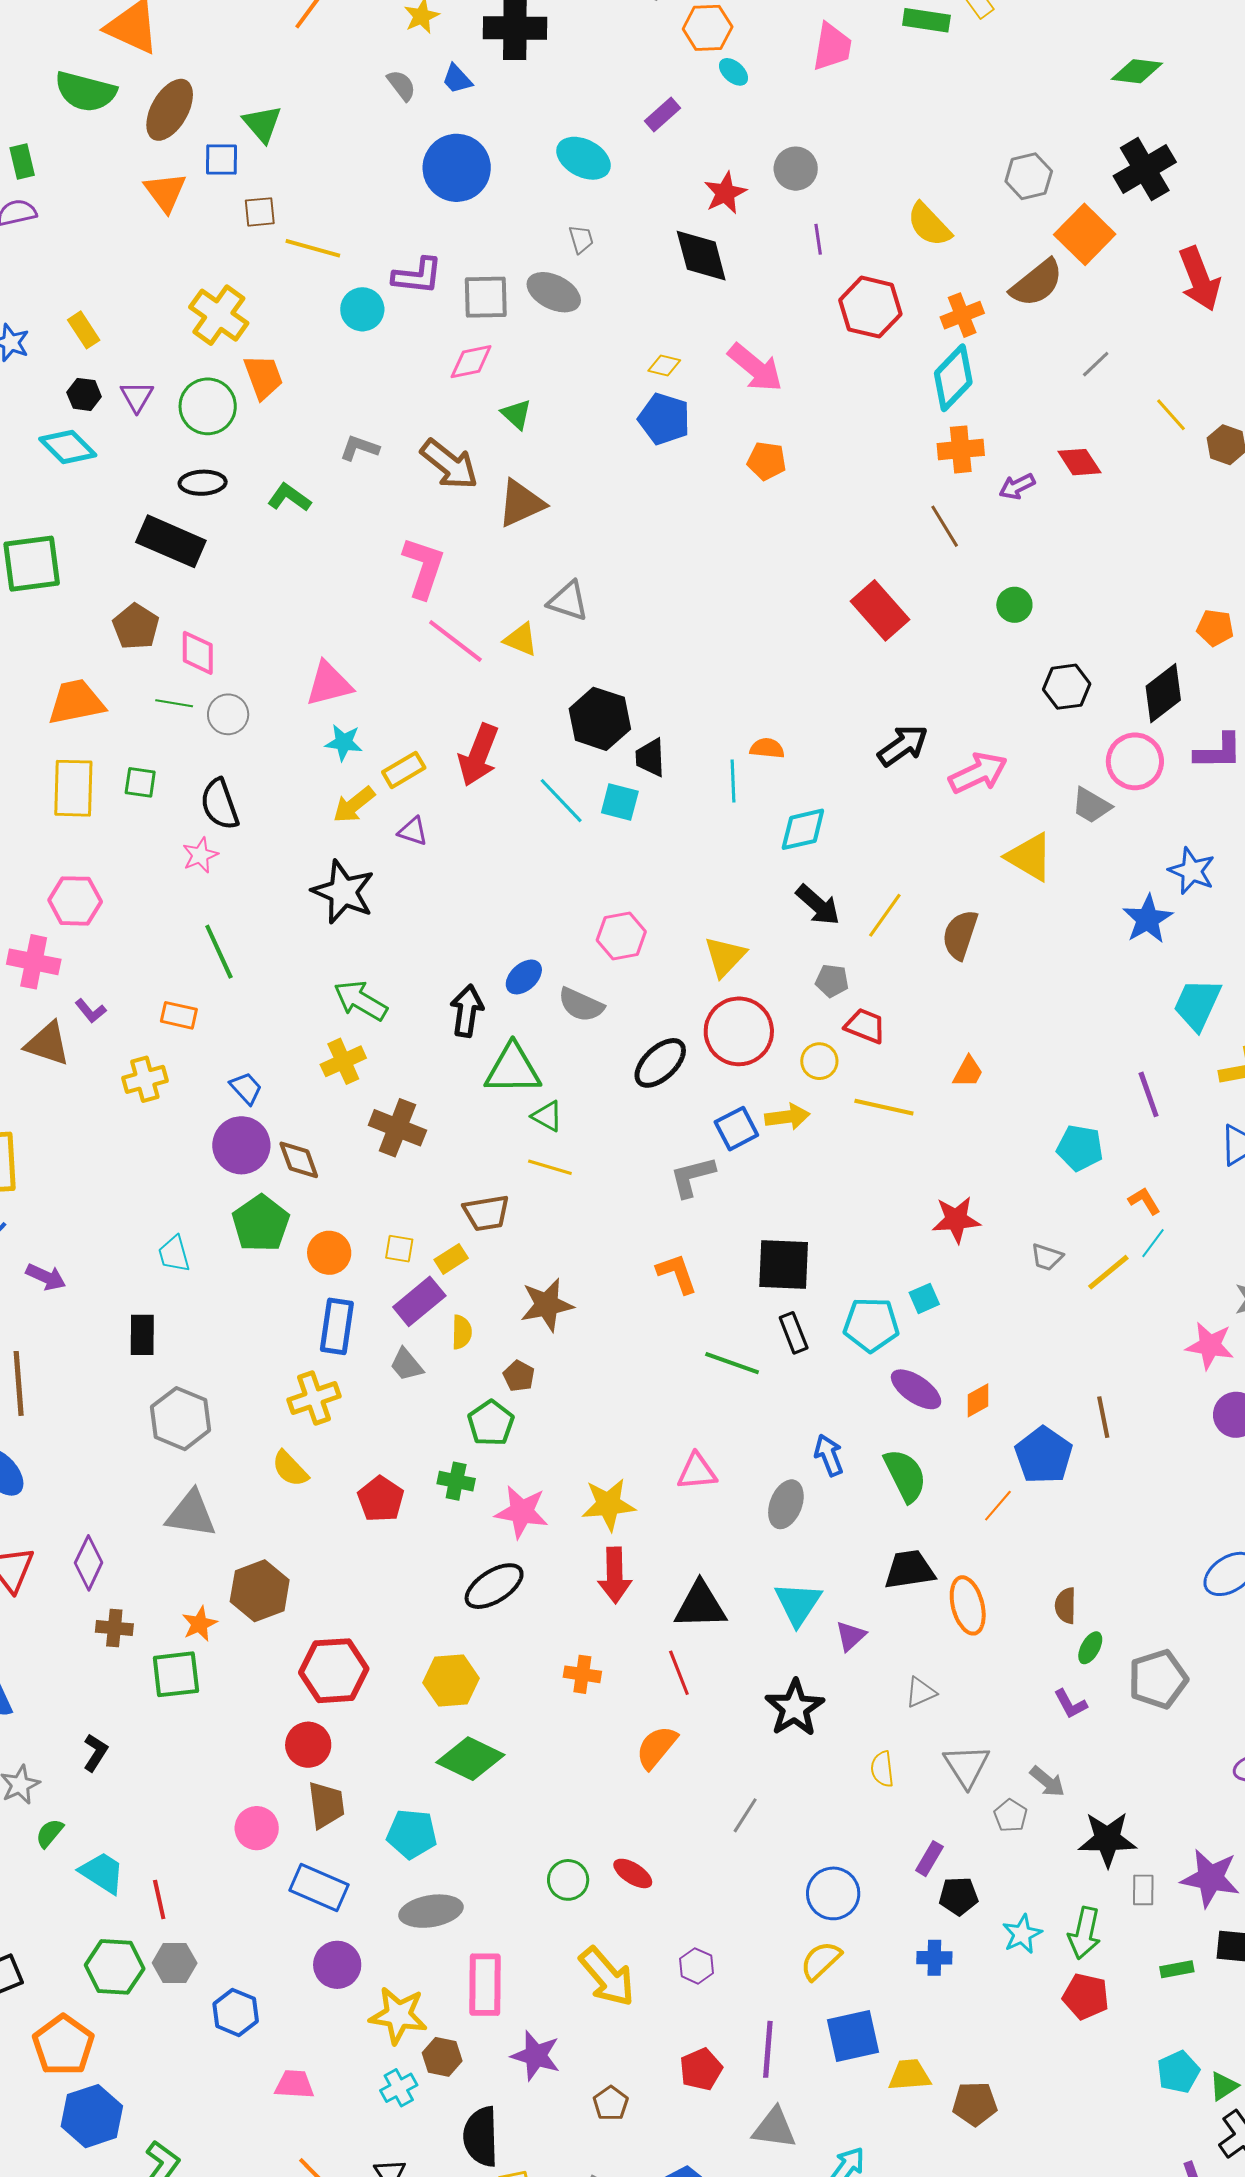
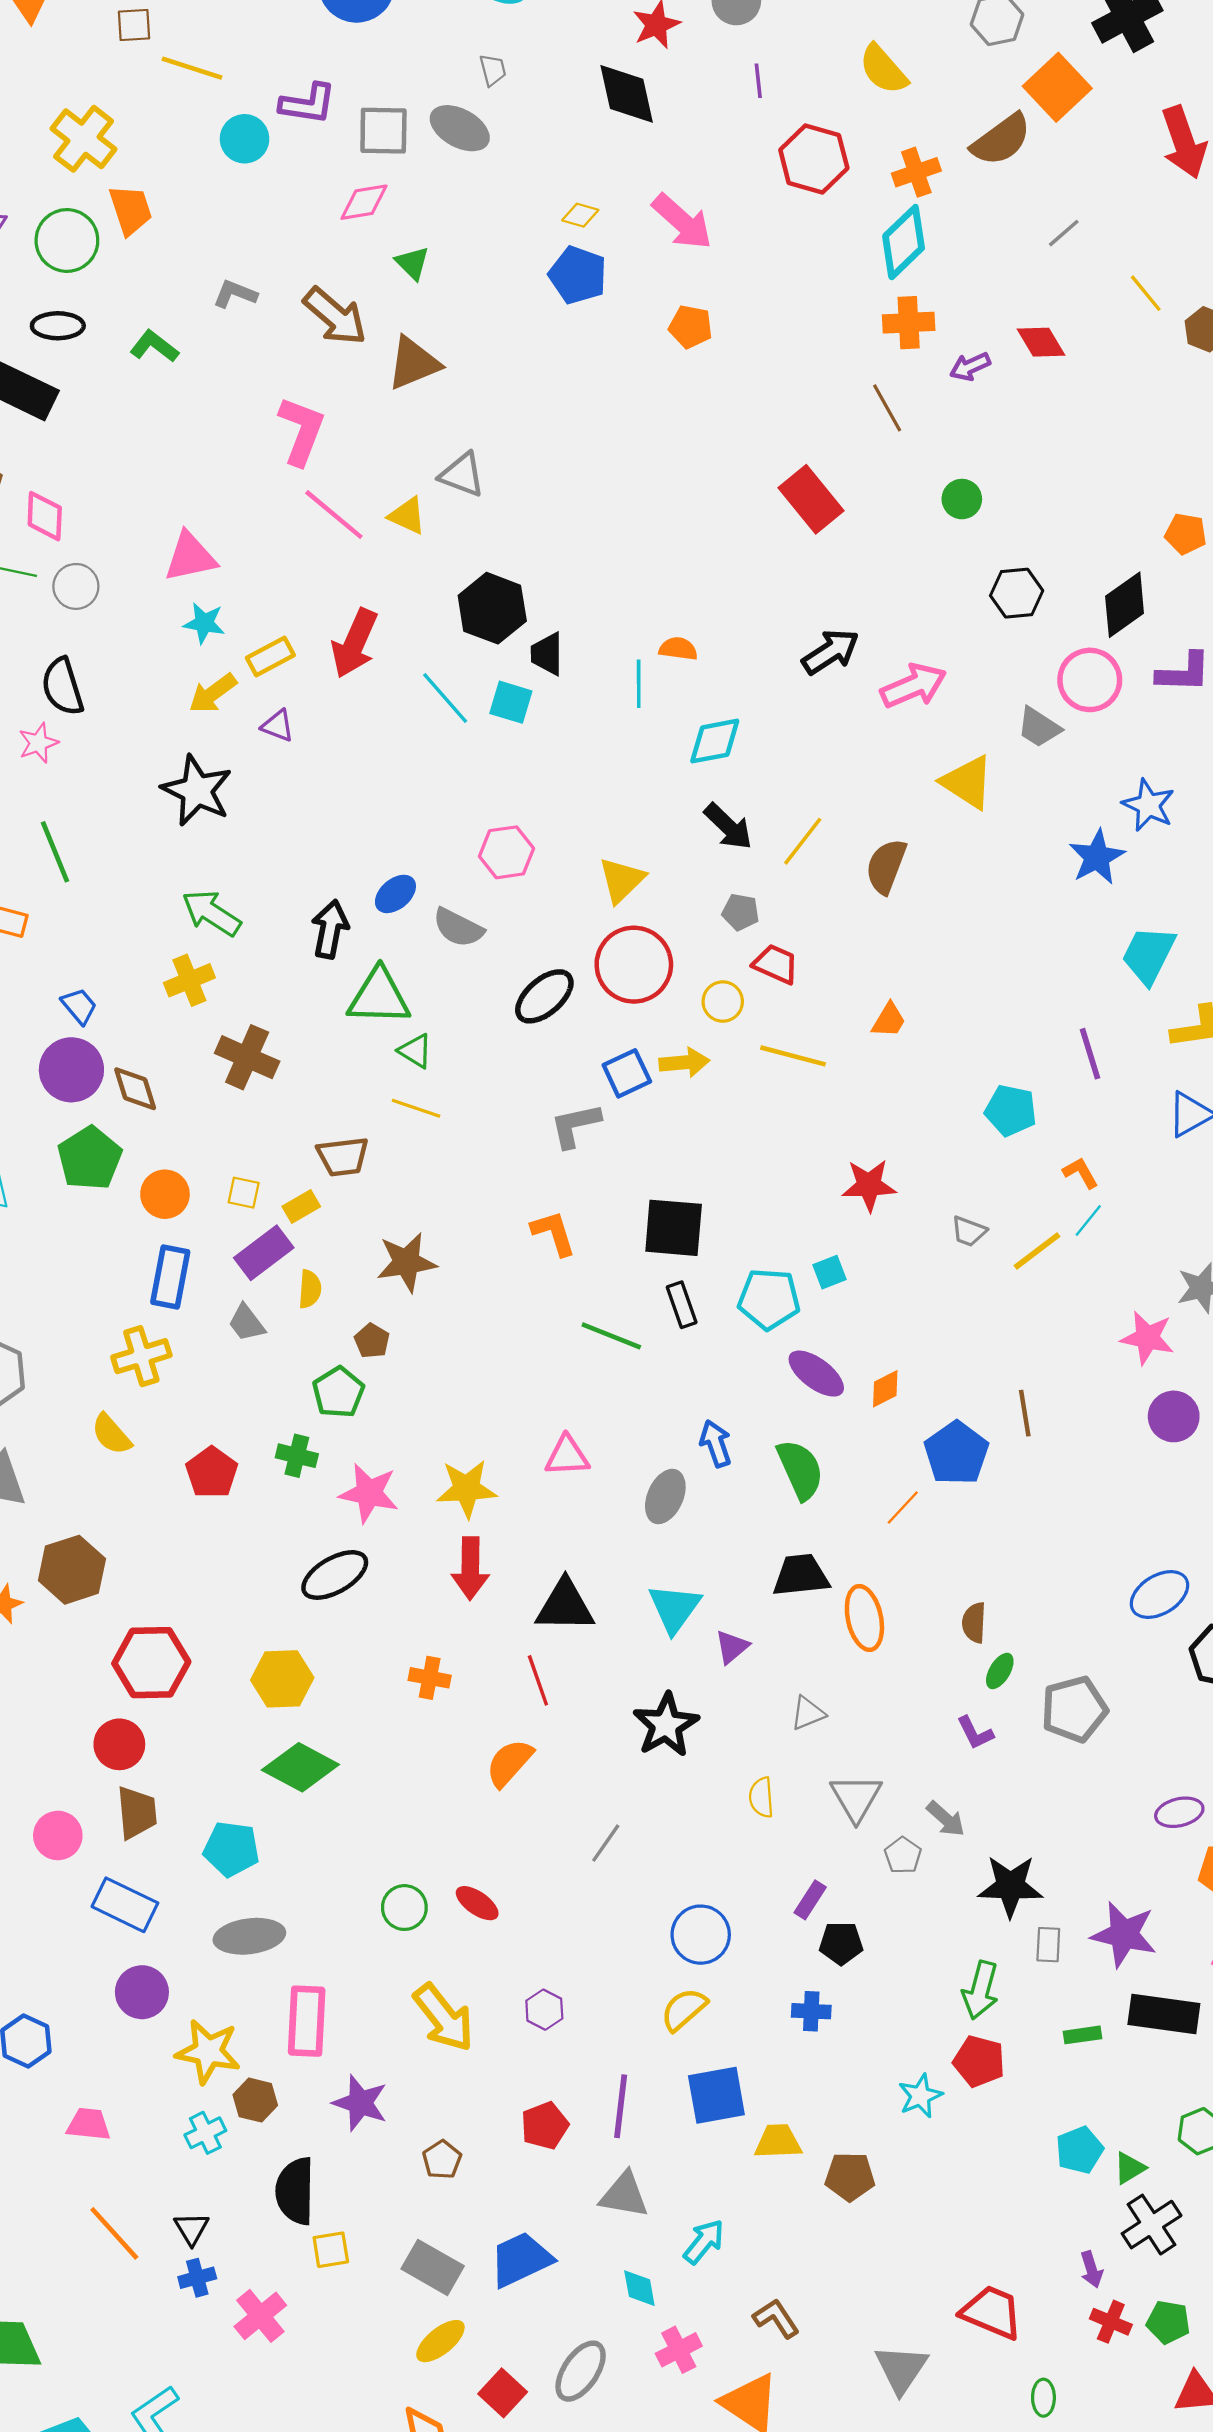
cyan star: (1022, 1934) -> (920, 2096), moved

